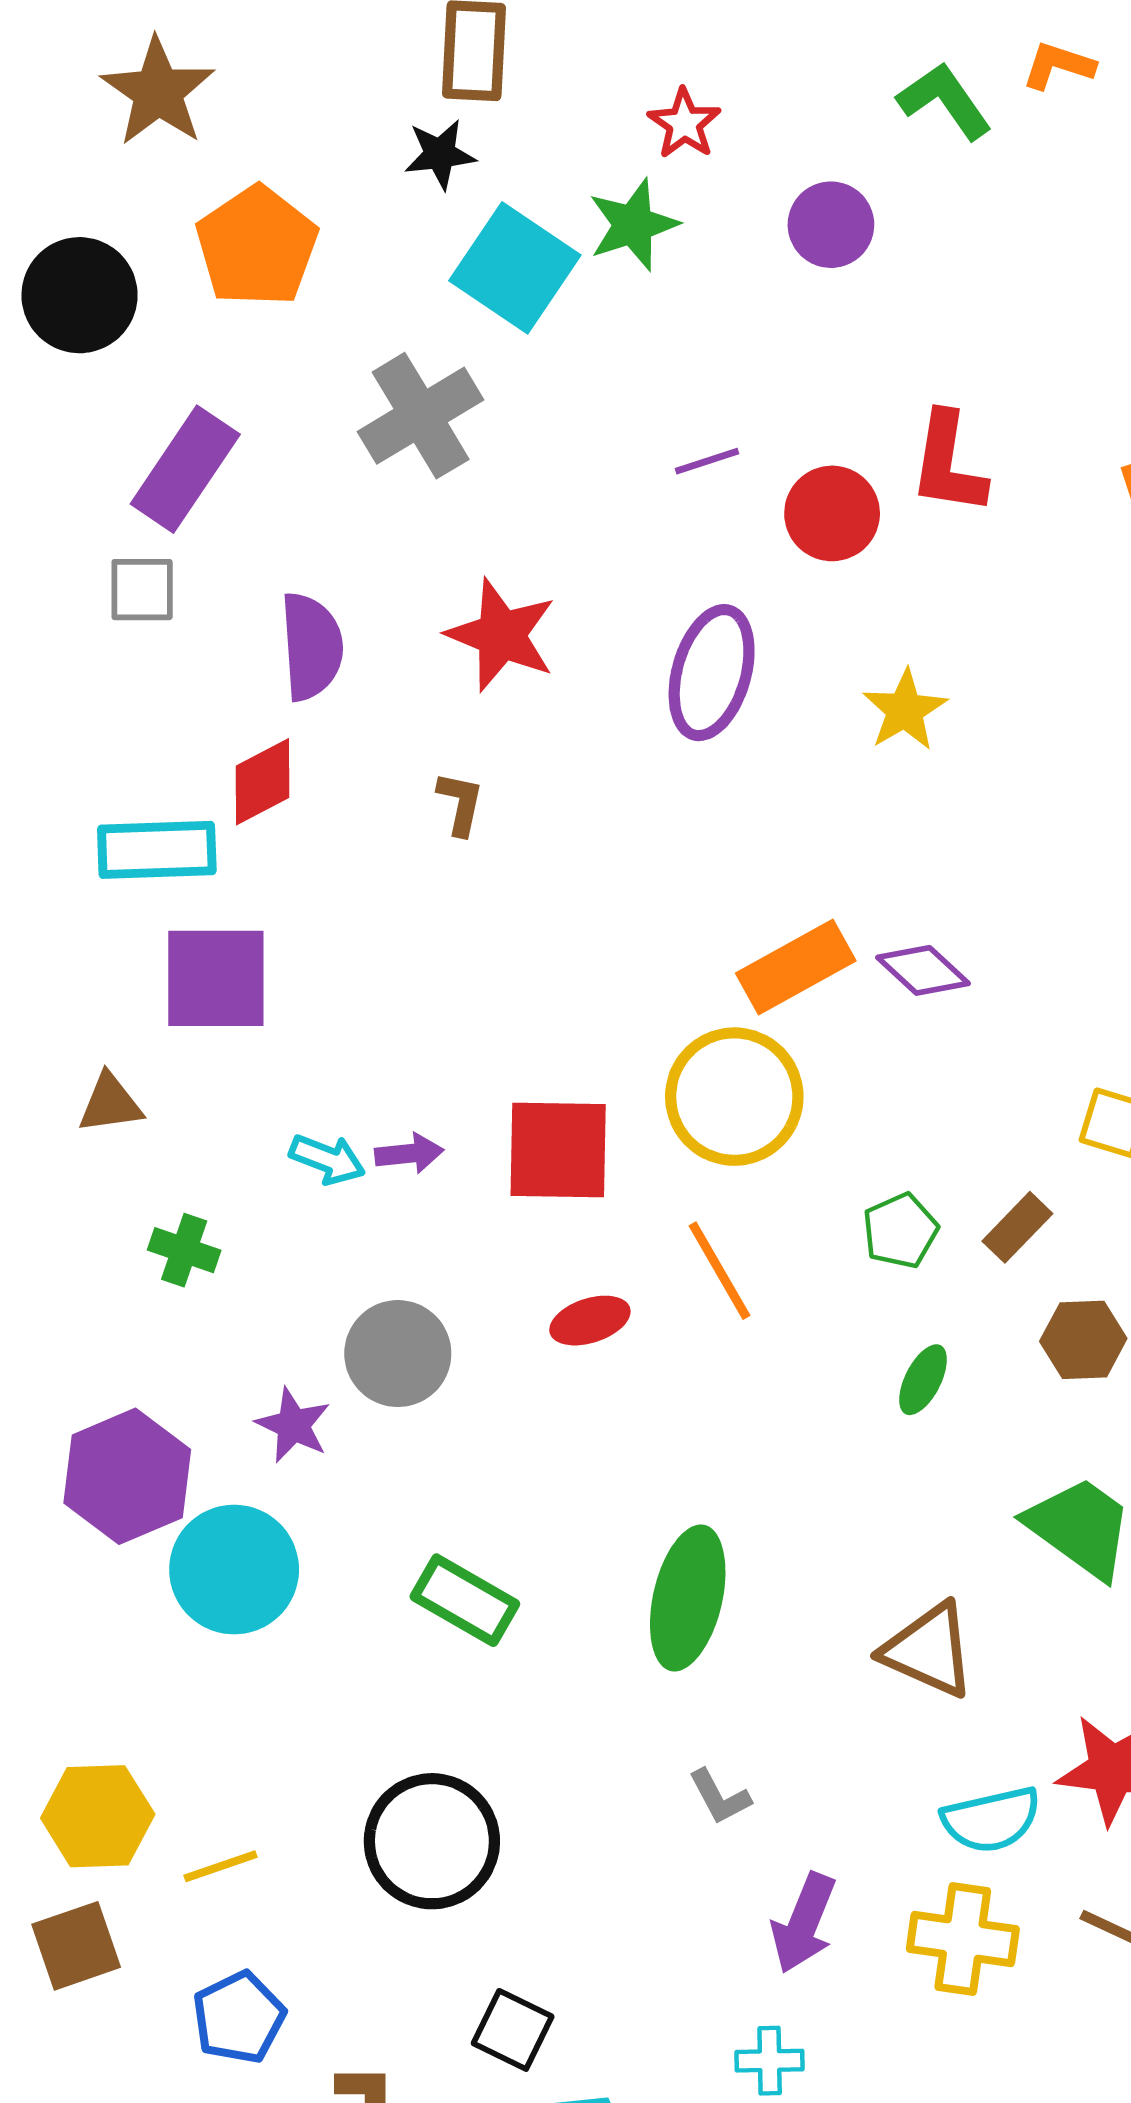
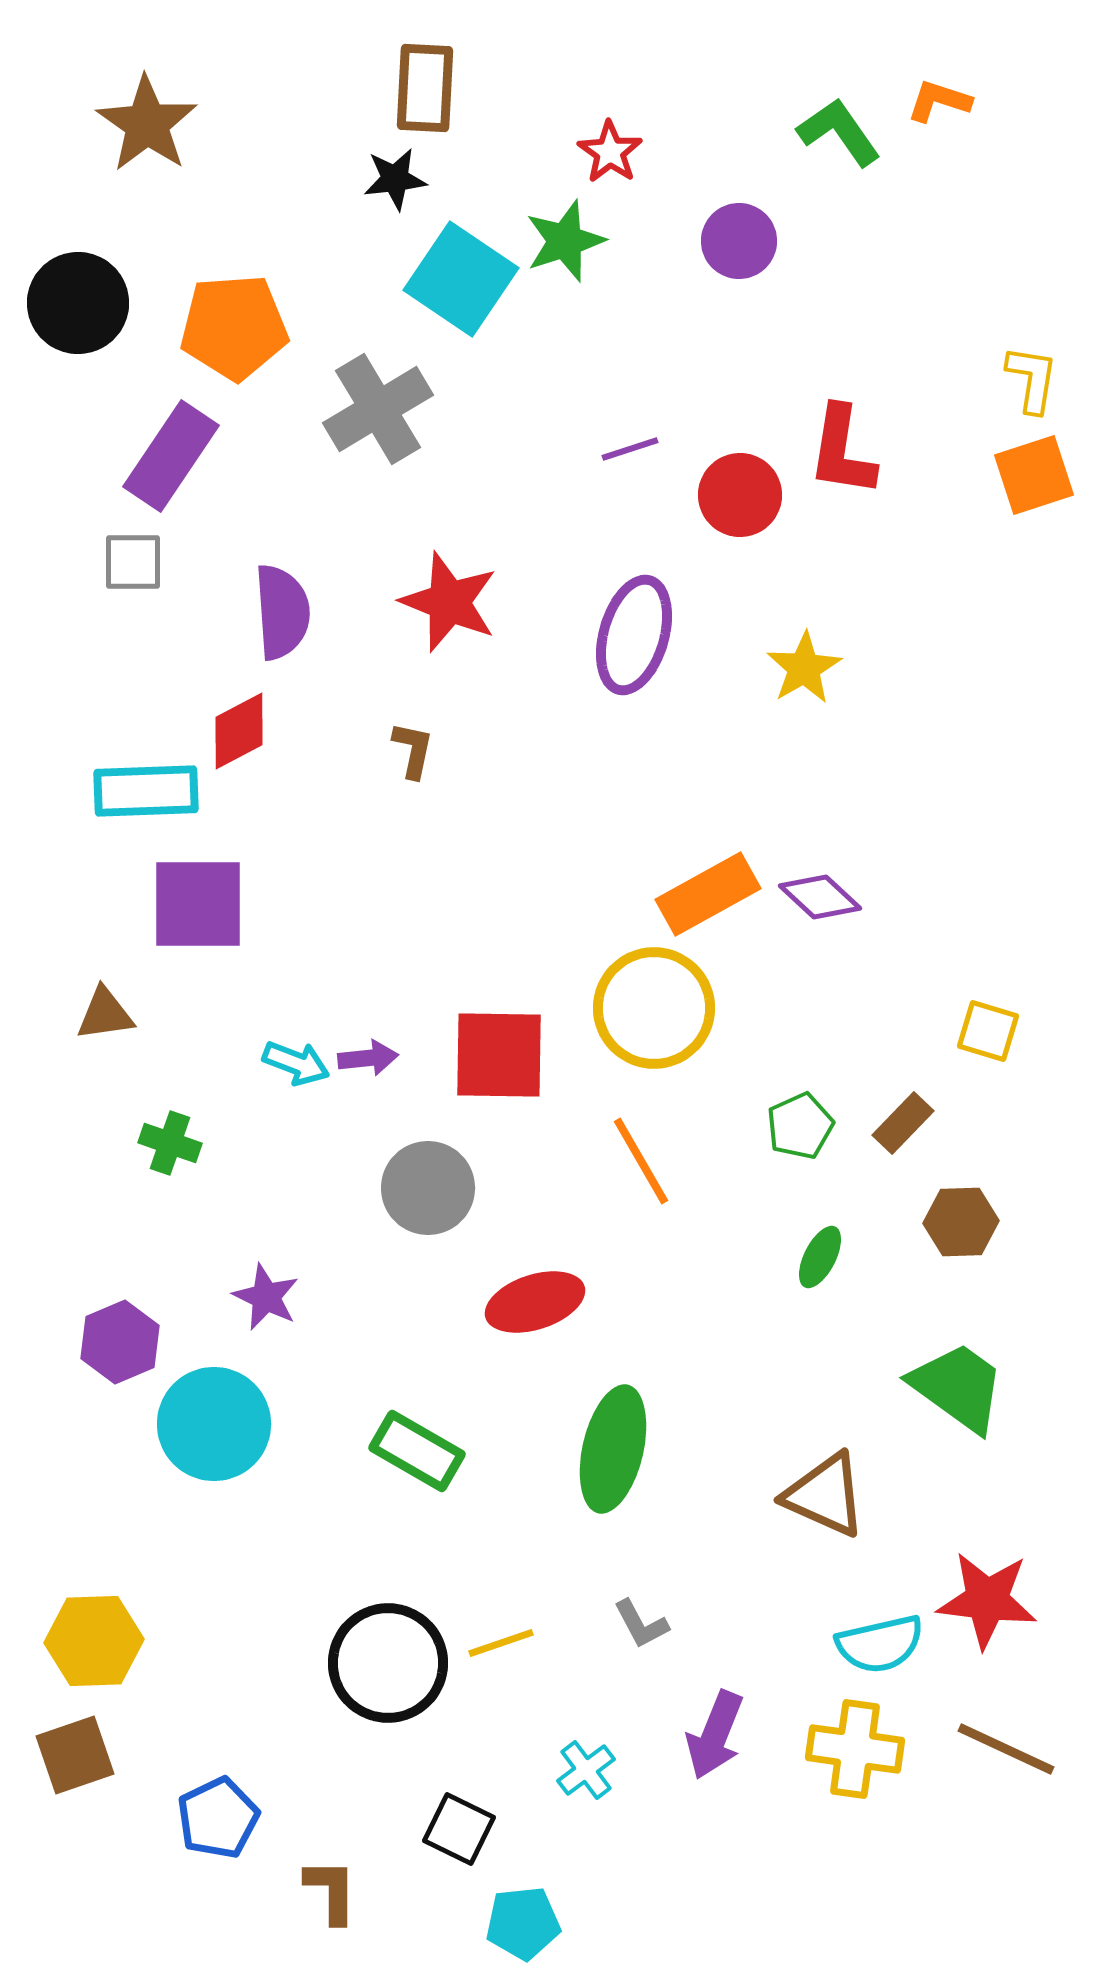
orange pentagon: (257, 246) -> (234, 327), moved, turned 30
red ellipse: (590, 1321) -> (535, 1302), moved, size x1.4
gray circle: (398, 1354) -> (428, 1188), moved
purple hexagon: (127, 1476) -> (120, 1342), size x0.7
yellow line: (220, 1866) -> (501, 1643), moved
cyan cross: (770, 2061) -> (586, 1770), moved, turned -36

